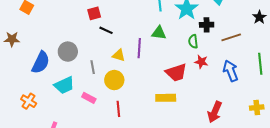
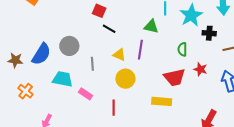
red square: (94, 13) -> (99, 11), turned 32
green triangle: (159, 33) -> (151, 27), moved
brown star: (12, 39) -> (15, 60), moved
green semicircle: (193, 41) -> (182, 49), moved
yellow circle: (114, 80) -> (125, 79), moved
cyan trapezoid: (64, 85) -> (62, 79), turned -150

